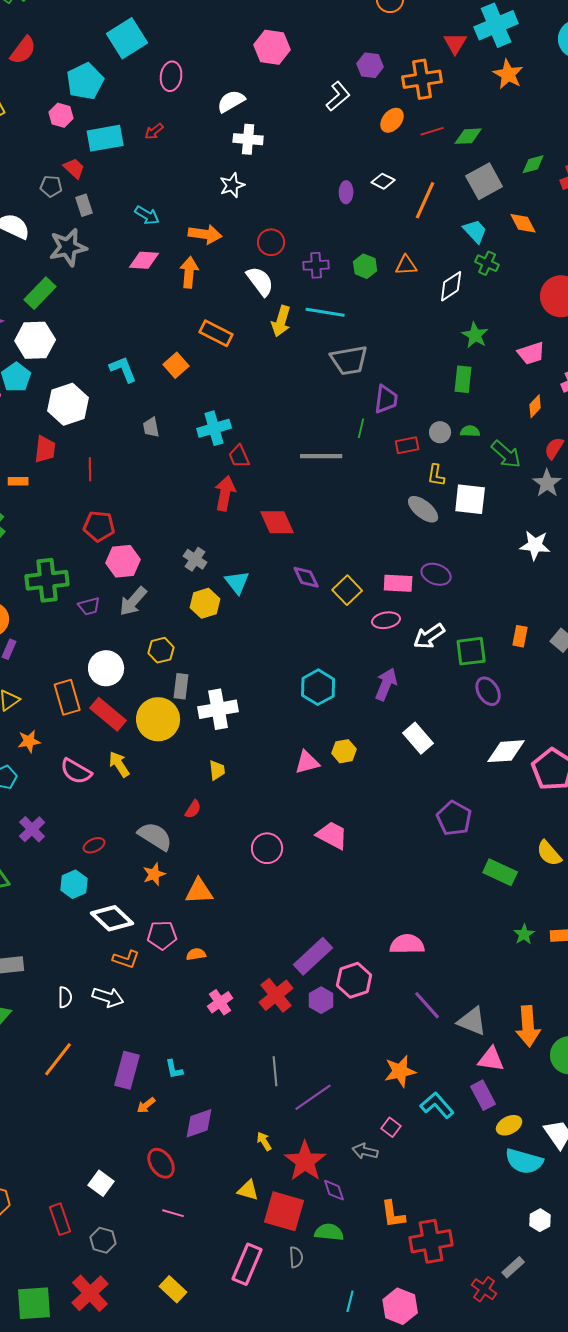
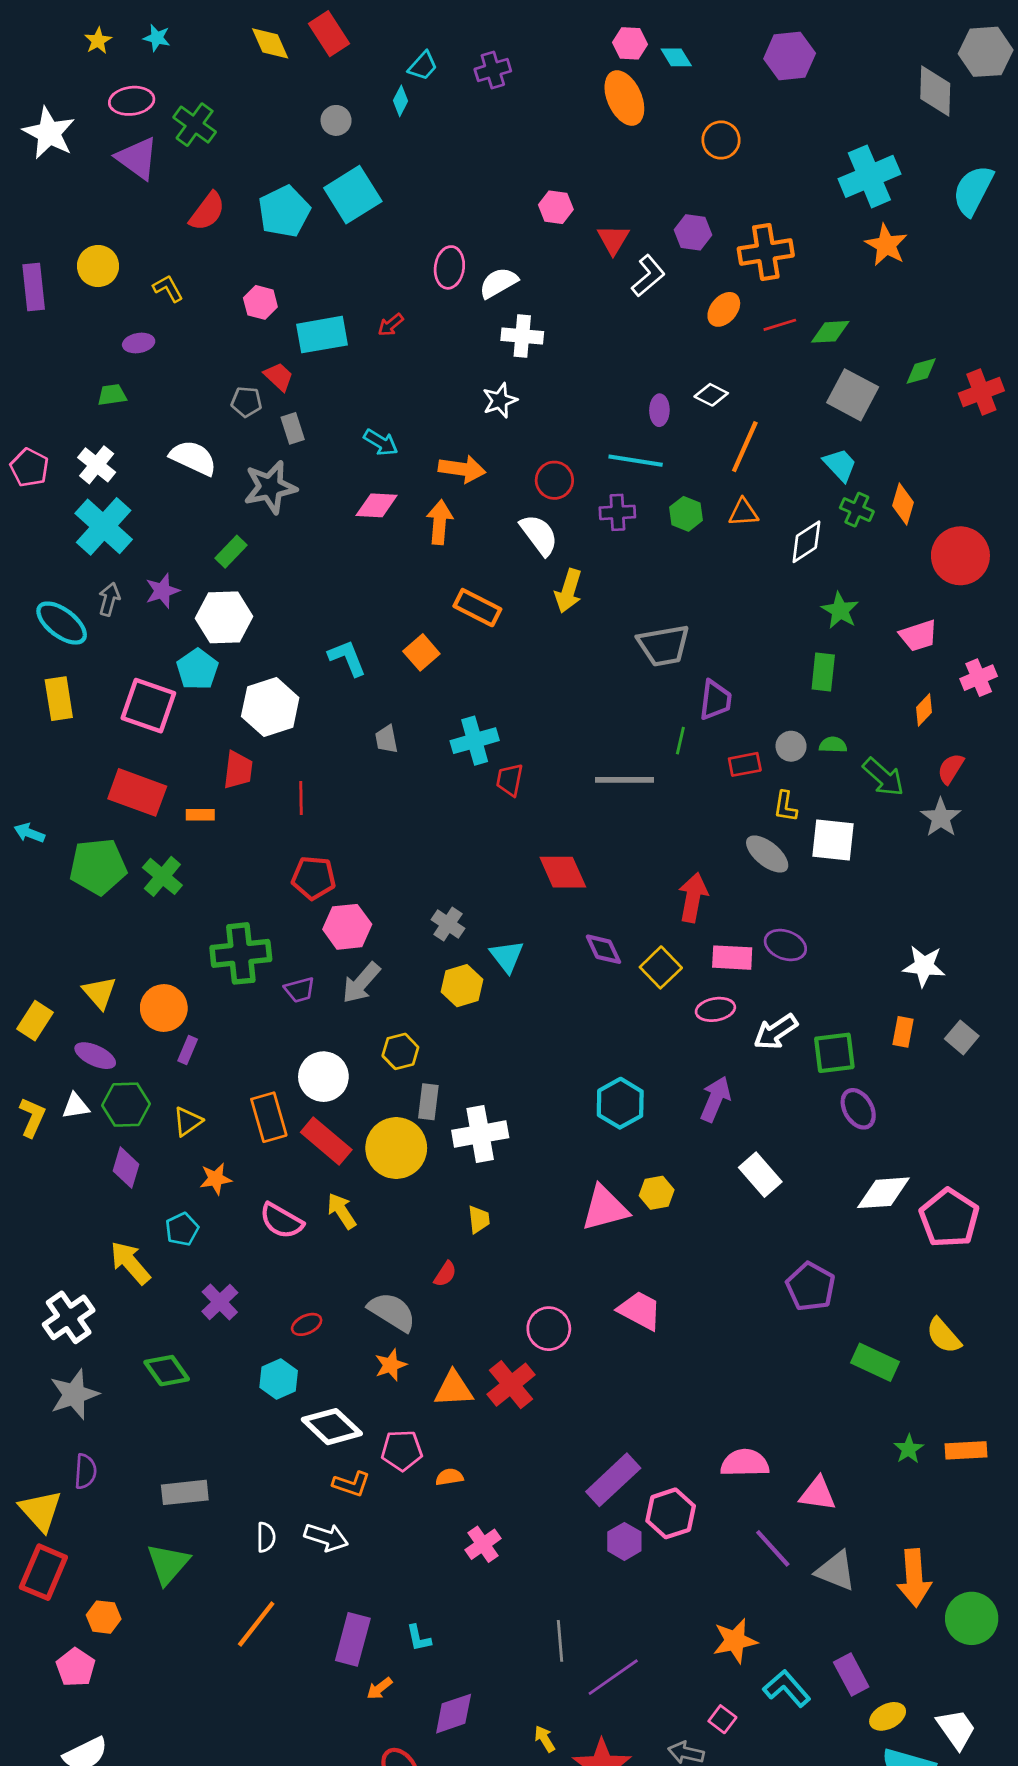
red triangle: (455, 43) -> (613, 239), moved
pink hexagon: (272, 47) -> (556, 207), size x0.7
pink ellipse: (171, 76) -> (449, 267), moved
cyan pentagon: (85, 81) -> (284, 211), moved
gray square: (484, 181) -> (853, 395), turned -33
orange line: (425, 200) -> (745, 447), moved
orange diamond: (523, 223) -> (903, 504), moved, turned 44
green rectangle: (40, 293) -> (231, 552), size x0.7
cyan line: (325, 312) -> (636, 461), moved
red trapezoid: (239, 456) -> (510, 780), turned 35
red arrow: (225, 493) -> (693, 897), moved
white star: (535, 545) -> (924, 966), moved
pink triangle: (307, 762) -> (605, 1208), size x1.4
red cross: (276, 995) -> (511, 1385), moved
pink triangle: (491, 1059) -> (818, 1494), moved

